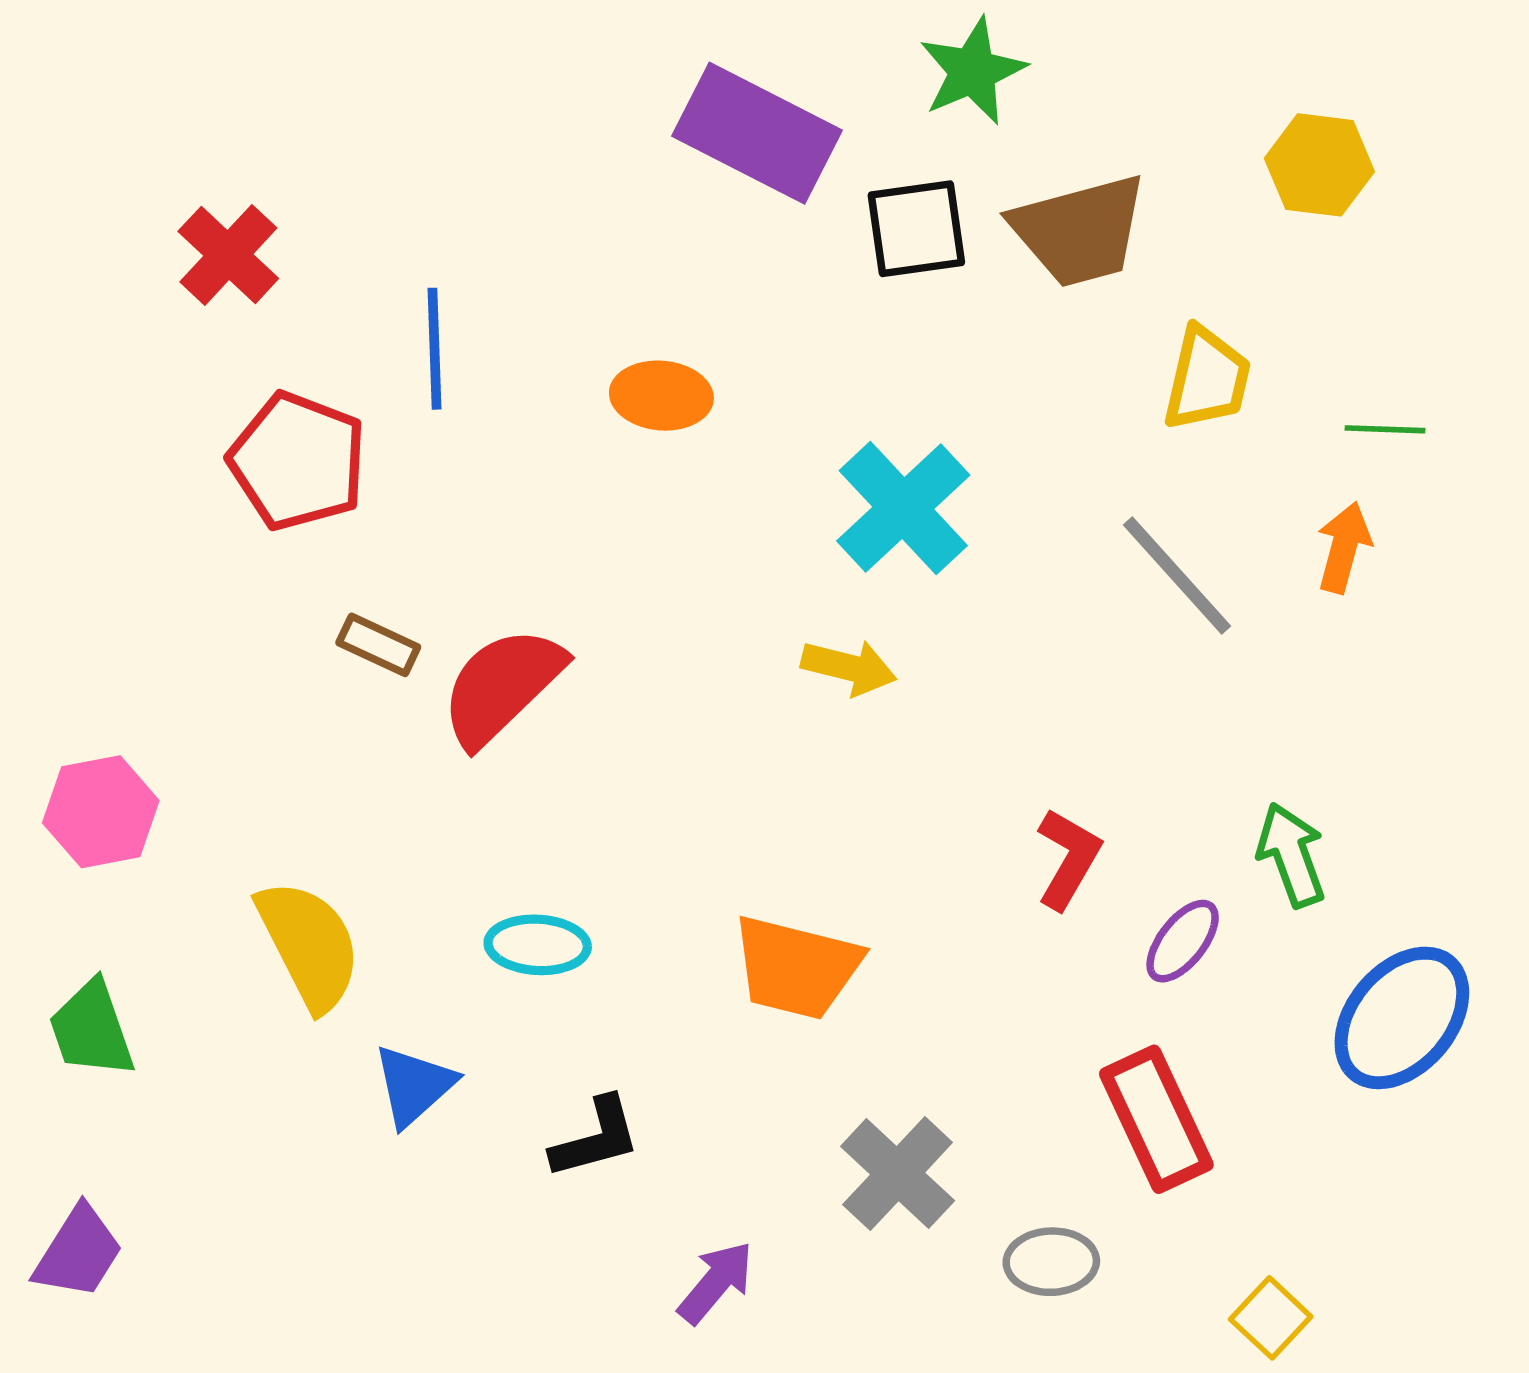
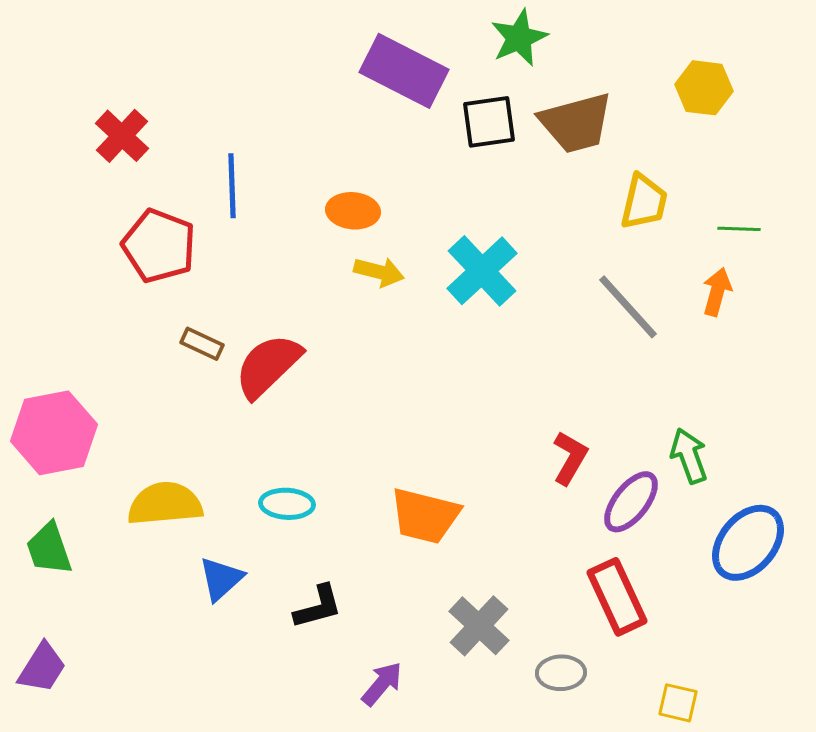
yellow arrow: (849, 667) -> (379, 272), moved
pink hexagon: (101, 812) -> (54, 433), size x1.4
purple ellipse: (1183, 941) -> (631, 502), size x1.4
yellow semicircle: (309, 945) -> (165, 504), turned -68
yellow square: (1271, 1318) -> (678, 703), turned -30

